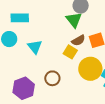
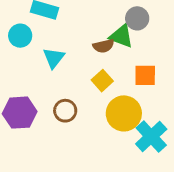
green triangle: (74, 20) -> (121, 36), turned -48
brown semicircle: (78, 40) -> (104, 46), moved

